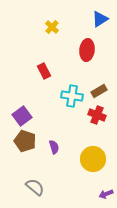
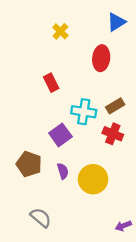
purple square: (22, 116) -> (60, 135), moved
yellow circle: (93, 159) -> (93, 179), moved

